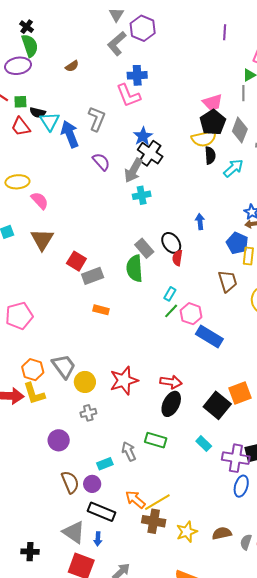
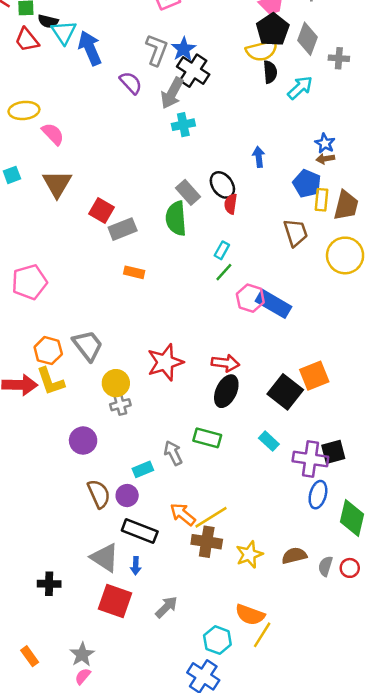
gray L-shape: (97, 119) -> (157, 50), moved
pink hexagon: (191, 314) -> (250, 298), moved
yellow circle: (85, 382) -> (116, 383), moved

